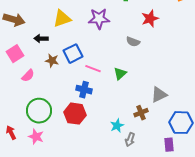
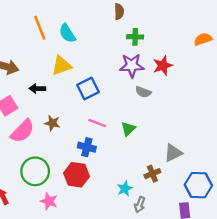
purple star: (99, 19) -> (132, 66), moved
blue square: (73, 54) -> (88, 89), moved
brown star: (52, 61) -> (52, 123), moved
pink semicircle: (28, 76) -> (22, 131), size x1.6
pink star: (36, 137) -> (49, 201), moved

